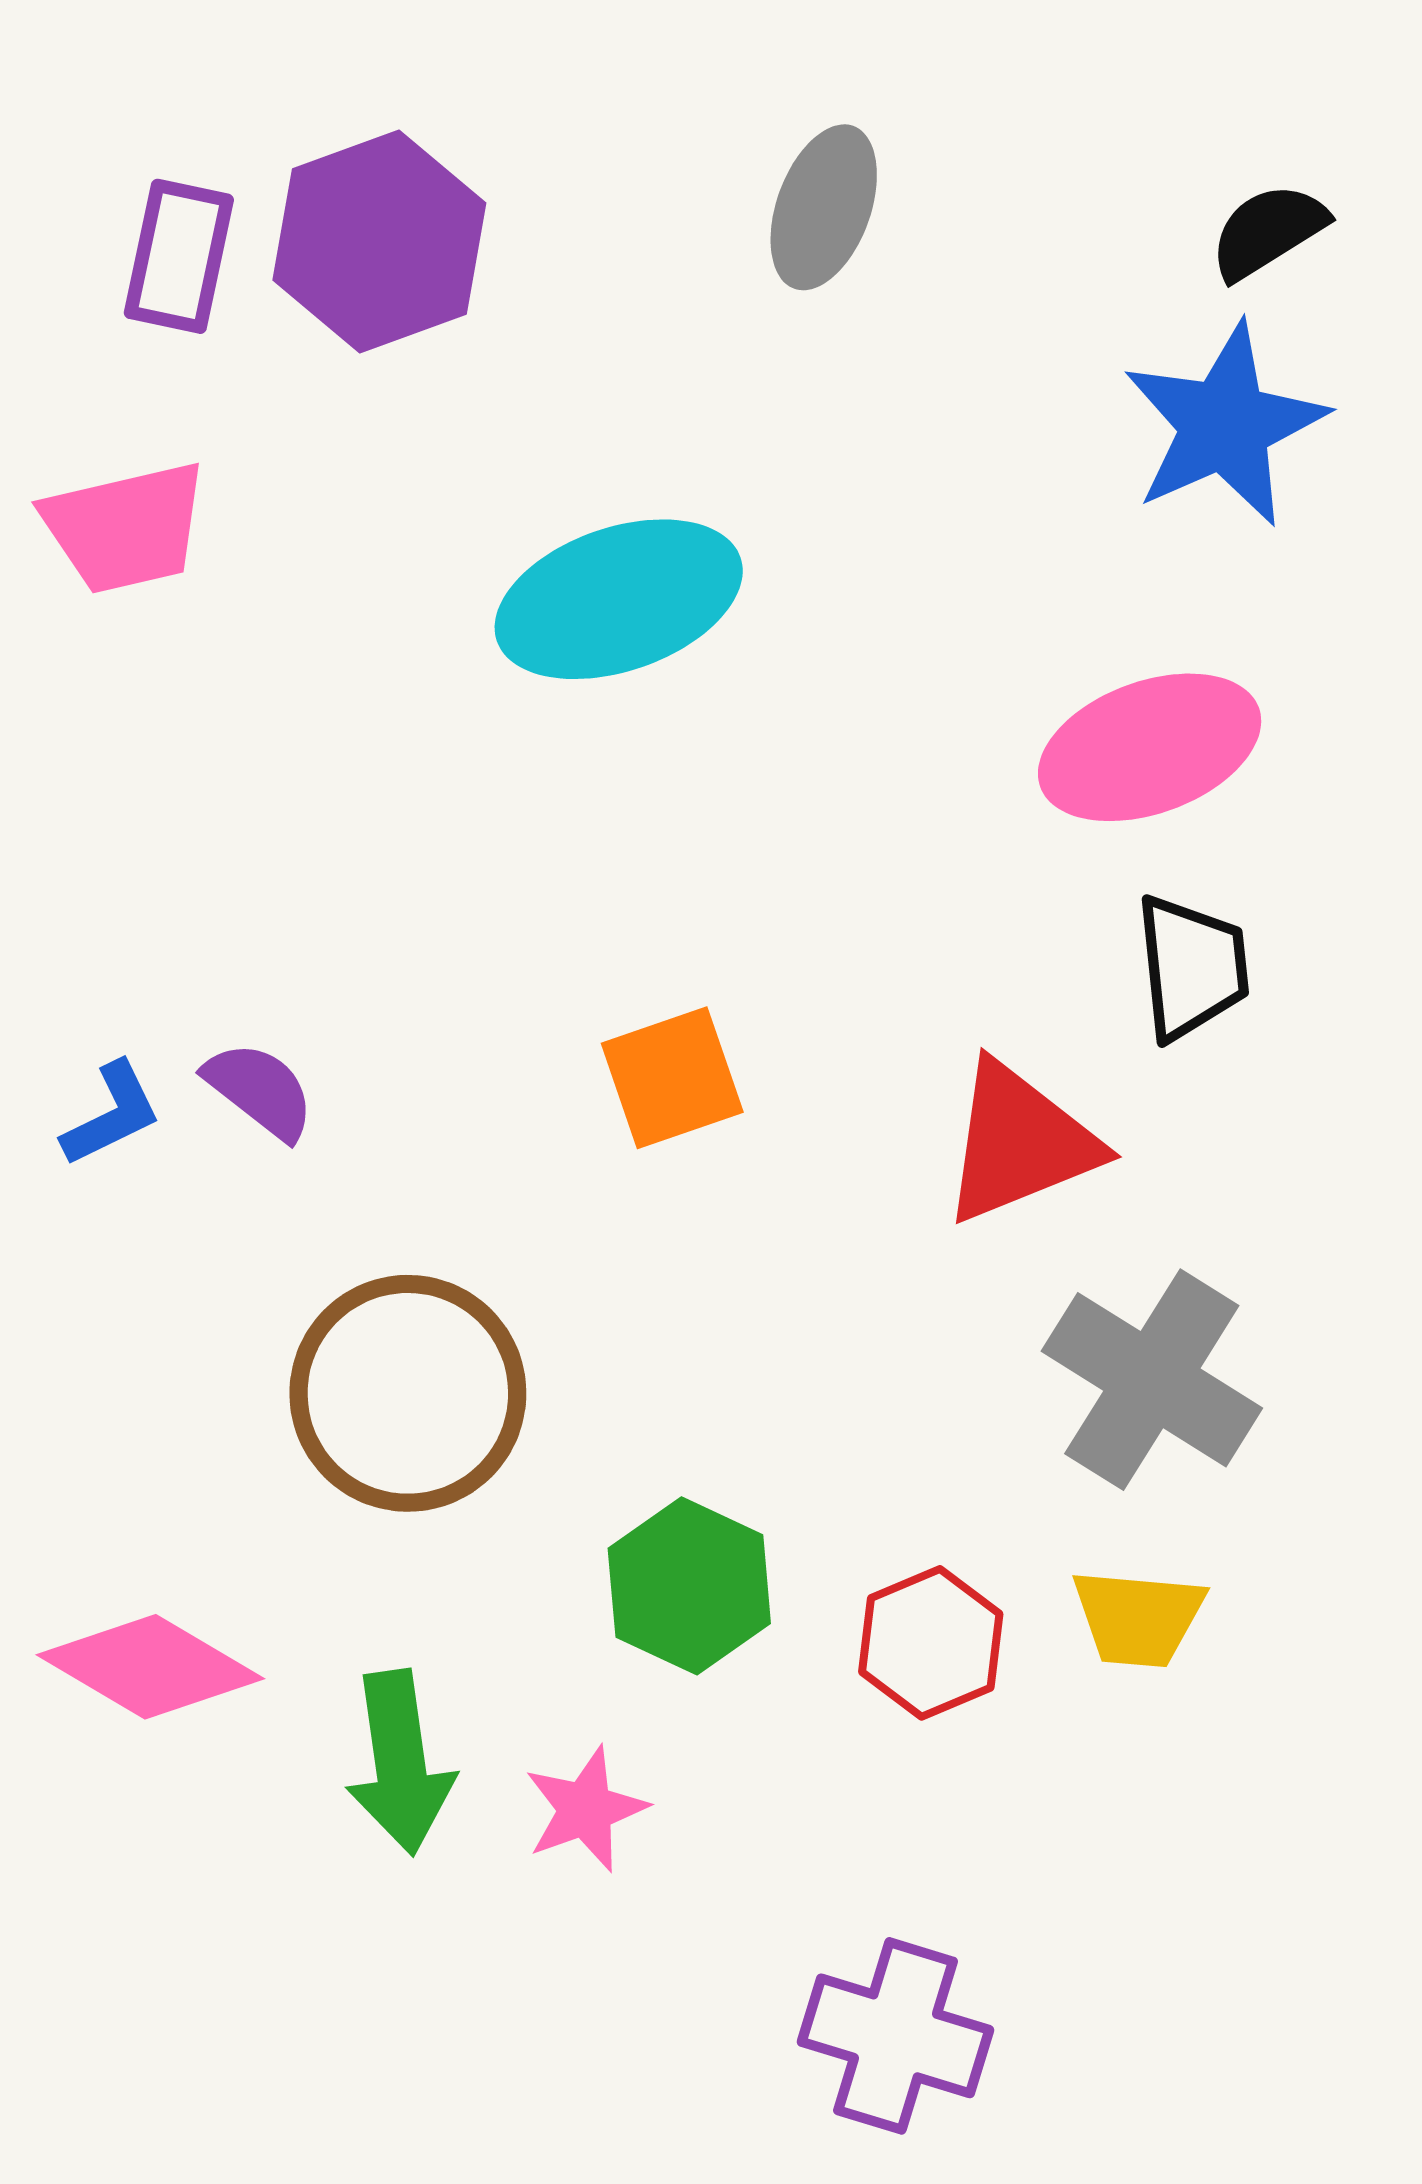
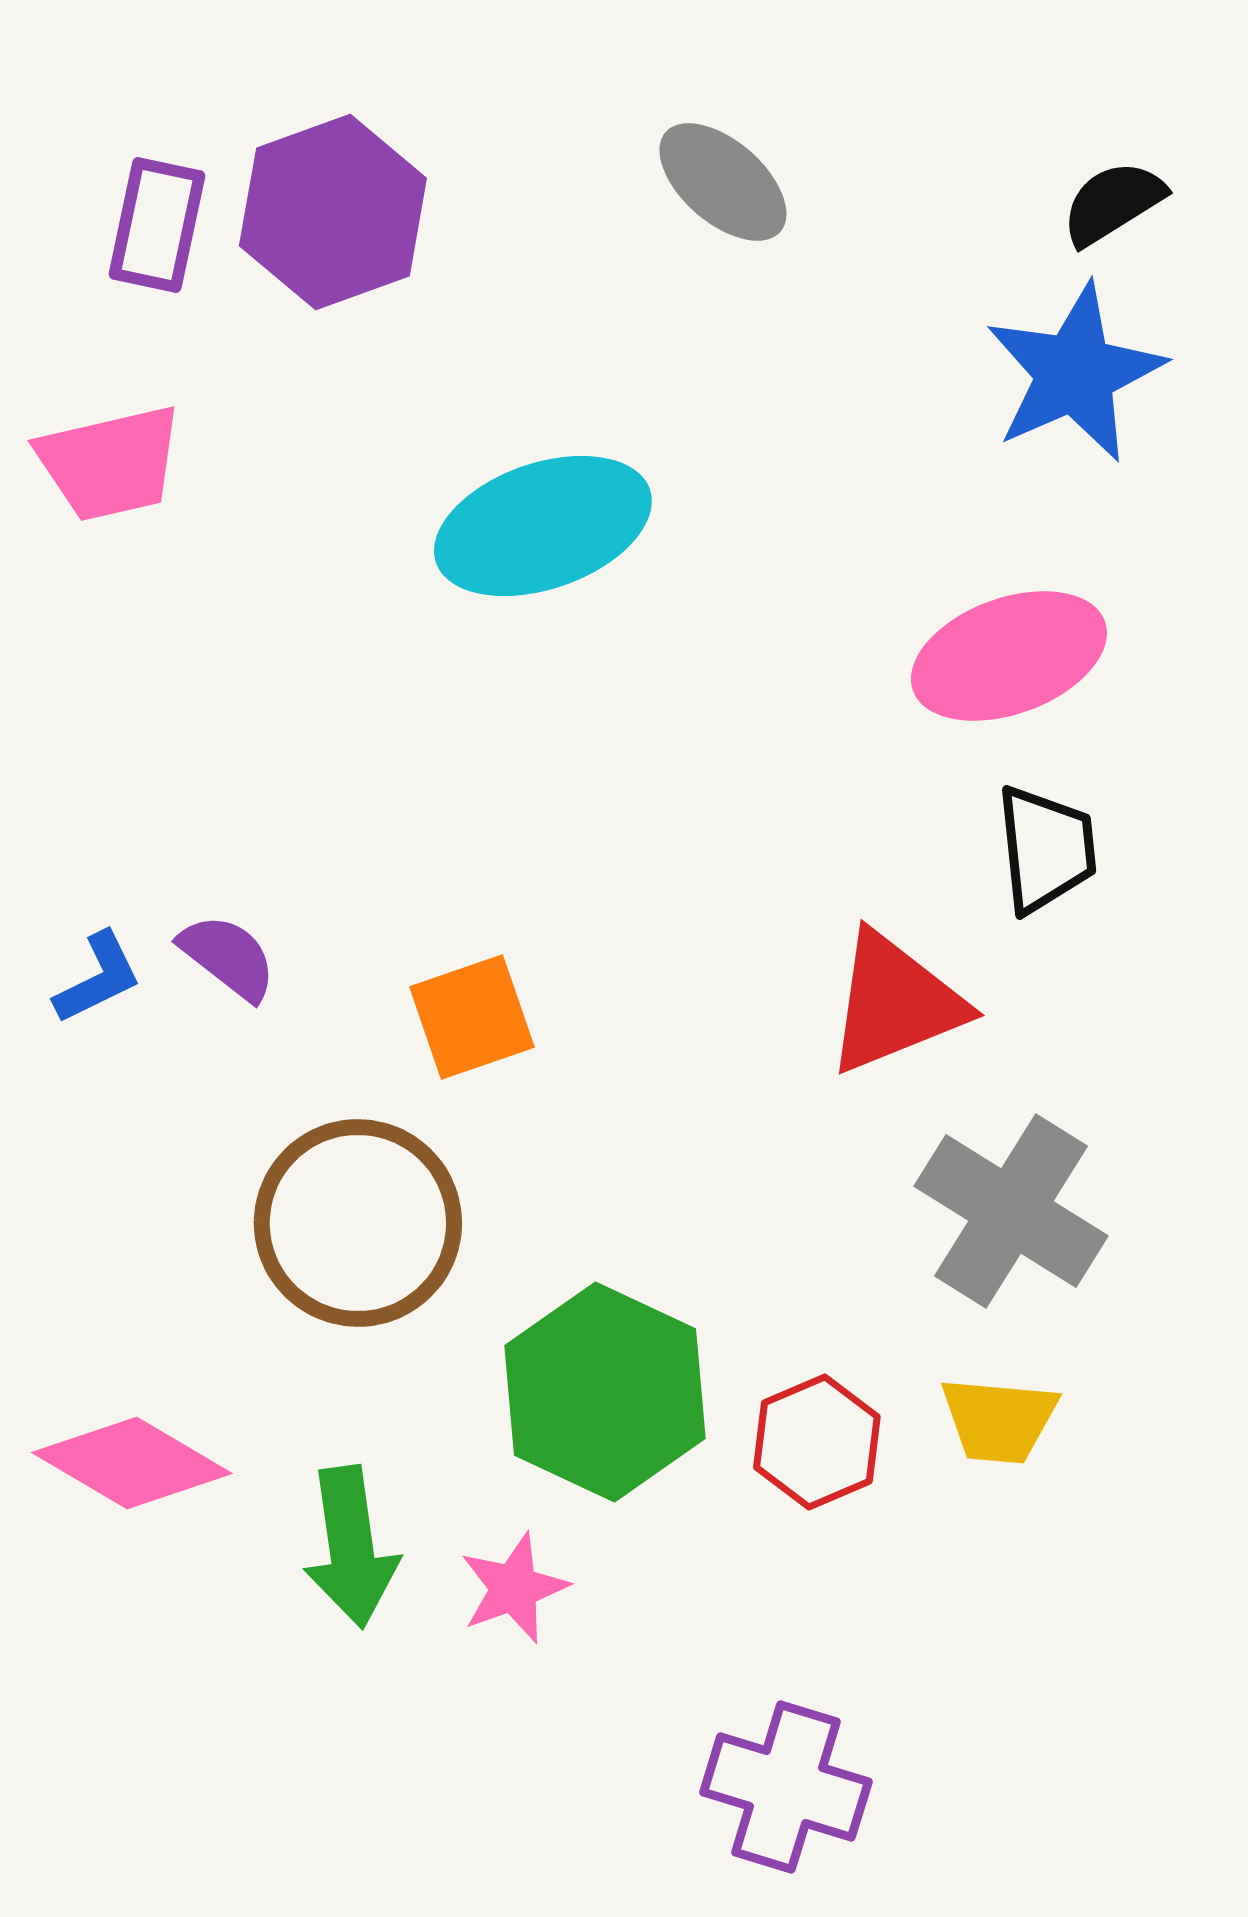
gray ellipse: (824, 207) -> (723, 182), turned -69
orange square: (672, 1078) -> (472, 1017), moved
green hexagon: (689, 1586) -> (605, 1392), size x1.4

